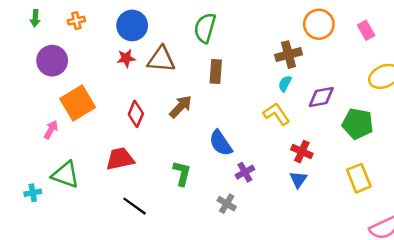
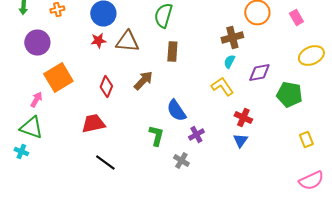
green L-shape: (182, 173) -> (156, 136), moved
green triangle: (65, 175) -> (31, 128), moved
yellow rectangle: (359, 178) -> (306, 140), moved, size x0.7
cyan cross: (33, 193) -> (21, 152), turned 32

